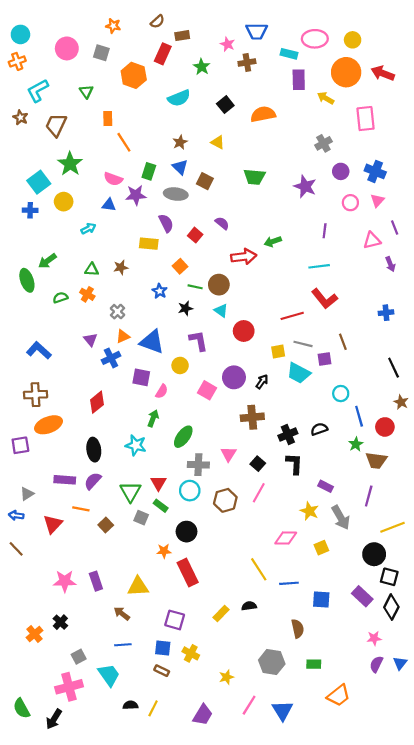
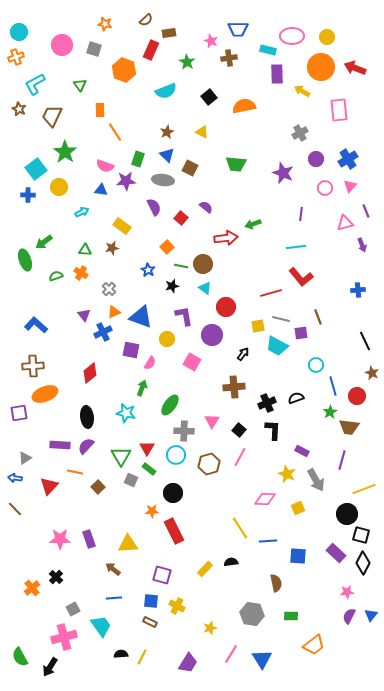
blue cross: (375, 171) -> (348, 159), turned 36
yellow rectangle: (149, 244) -> (122, 226), moved, turned 30
purple circle: (234, 377) -> (212, 335), moved

